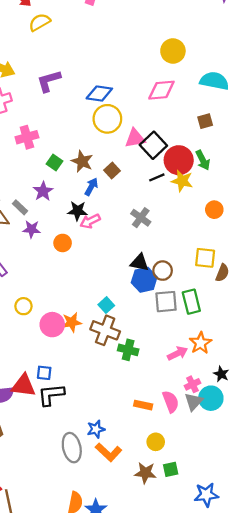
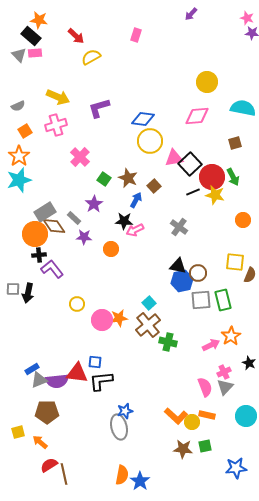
pink cross: (27, 137) -> (80, 157), turned -30
brown cross: (105, 330) -> (148, 325), turned 30
cyan circle: (211, 398) -> (246, 416), moved
orange rectangle: (143, 405) -> (207, 415), moved
blue star: (96, 429) -> (125, 411), moved
orange L-shape: (109, 452) -> (176, 416), moved

